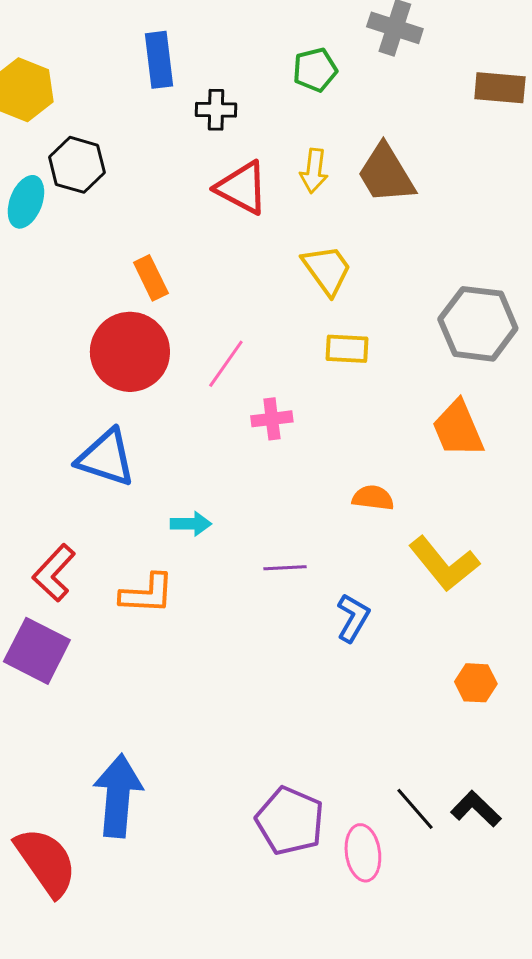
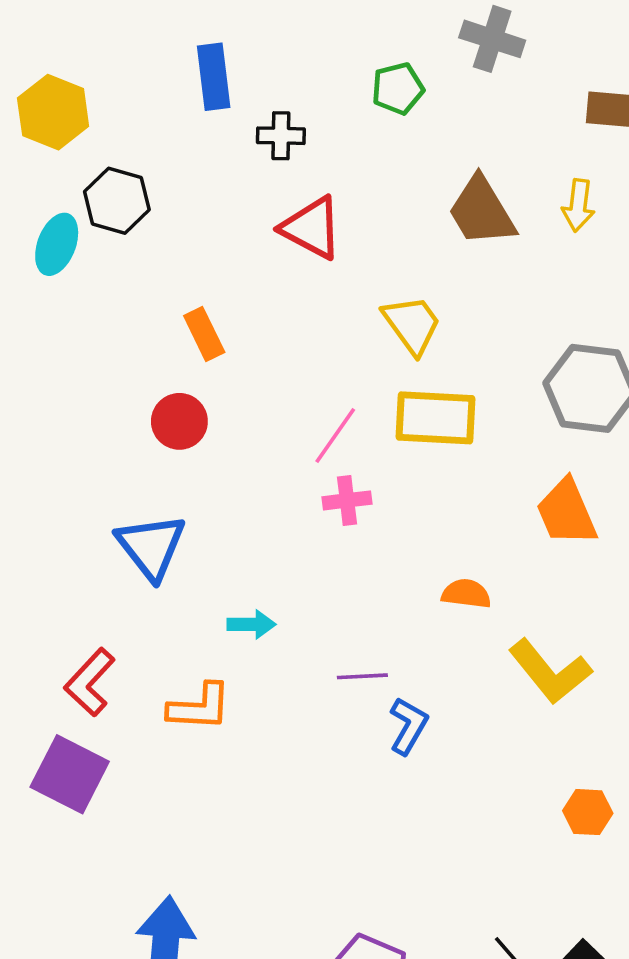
yellow arrow: (314, 171) -> (578, 205), moved
yellow rectangle: (347, 349) -> (436, 418), size x1.6
red circle: (130, 352) -> (179, 421), size x0.6
pink line: (226, 364) -> (335, 436), moved
blue triangle: (106, 458) -> (151, 546), turned 34
blue L-shape: (353, 618) -> (408, 726), moved

